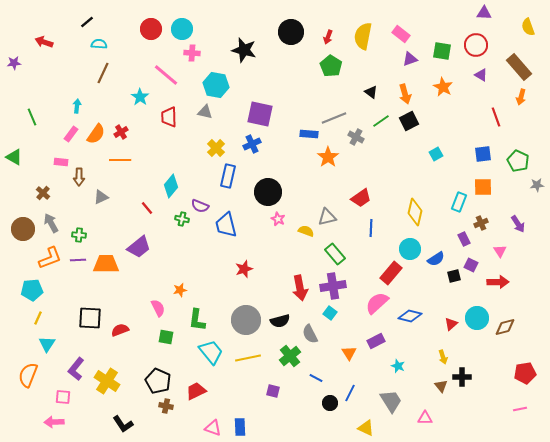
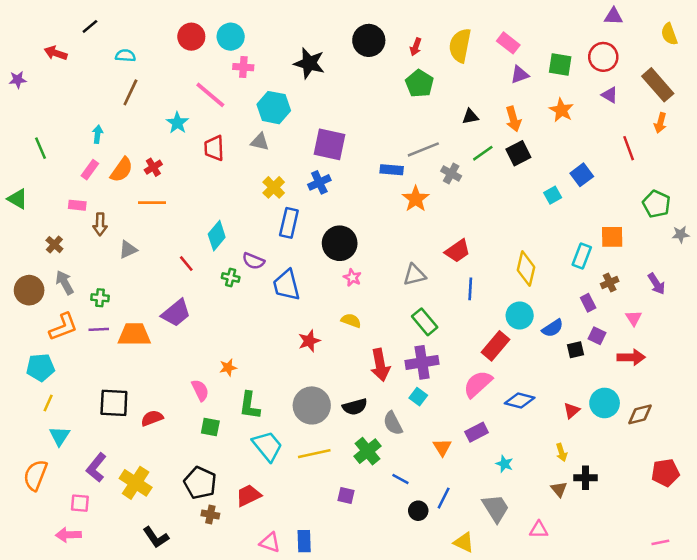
black line: (87, 22) -> (90, 26), moved
black triangle: (371, 92) -> (470, 116), turned -48
blue square: (483, 154) -> (582, 175), moved, turned -30
yellow semicircle: (306, 231) -> (351, 321), moved
pink line: (520, 409) -> (660, 542), moved

